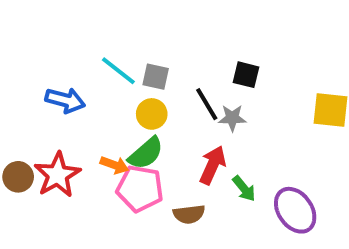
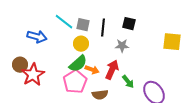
black line: (207, 104) -> (103, 28), moved, turned 36
orange arrow: (114, 165) -> (92, 70), moved
brown circle: (18, 177) -> (20, 65), moved
pink pentagon: (140, 189) -> (75, 82), turned 30

